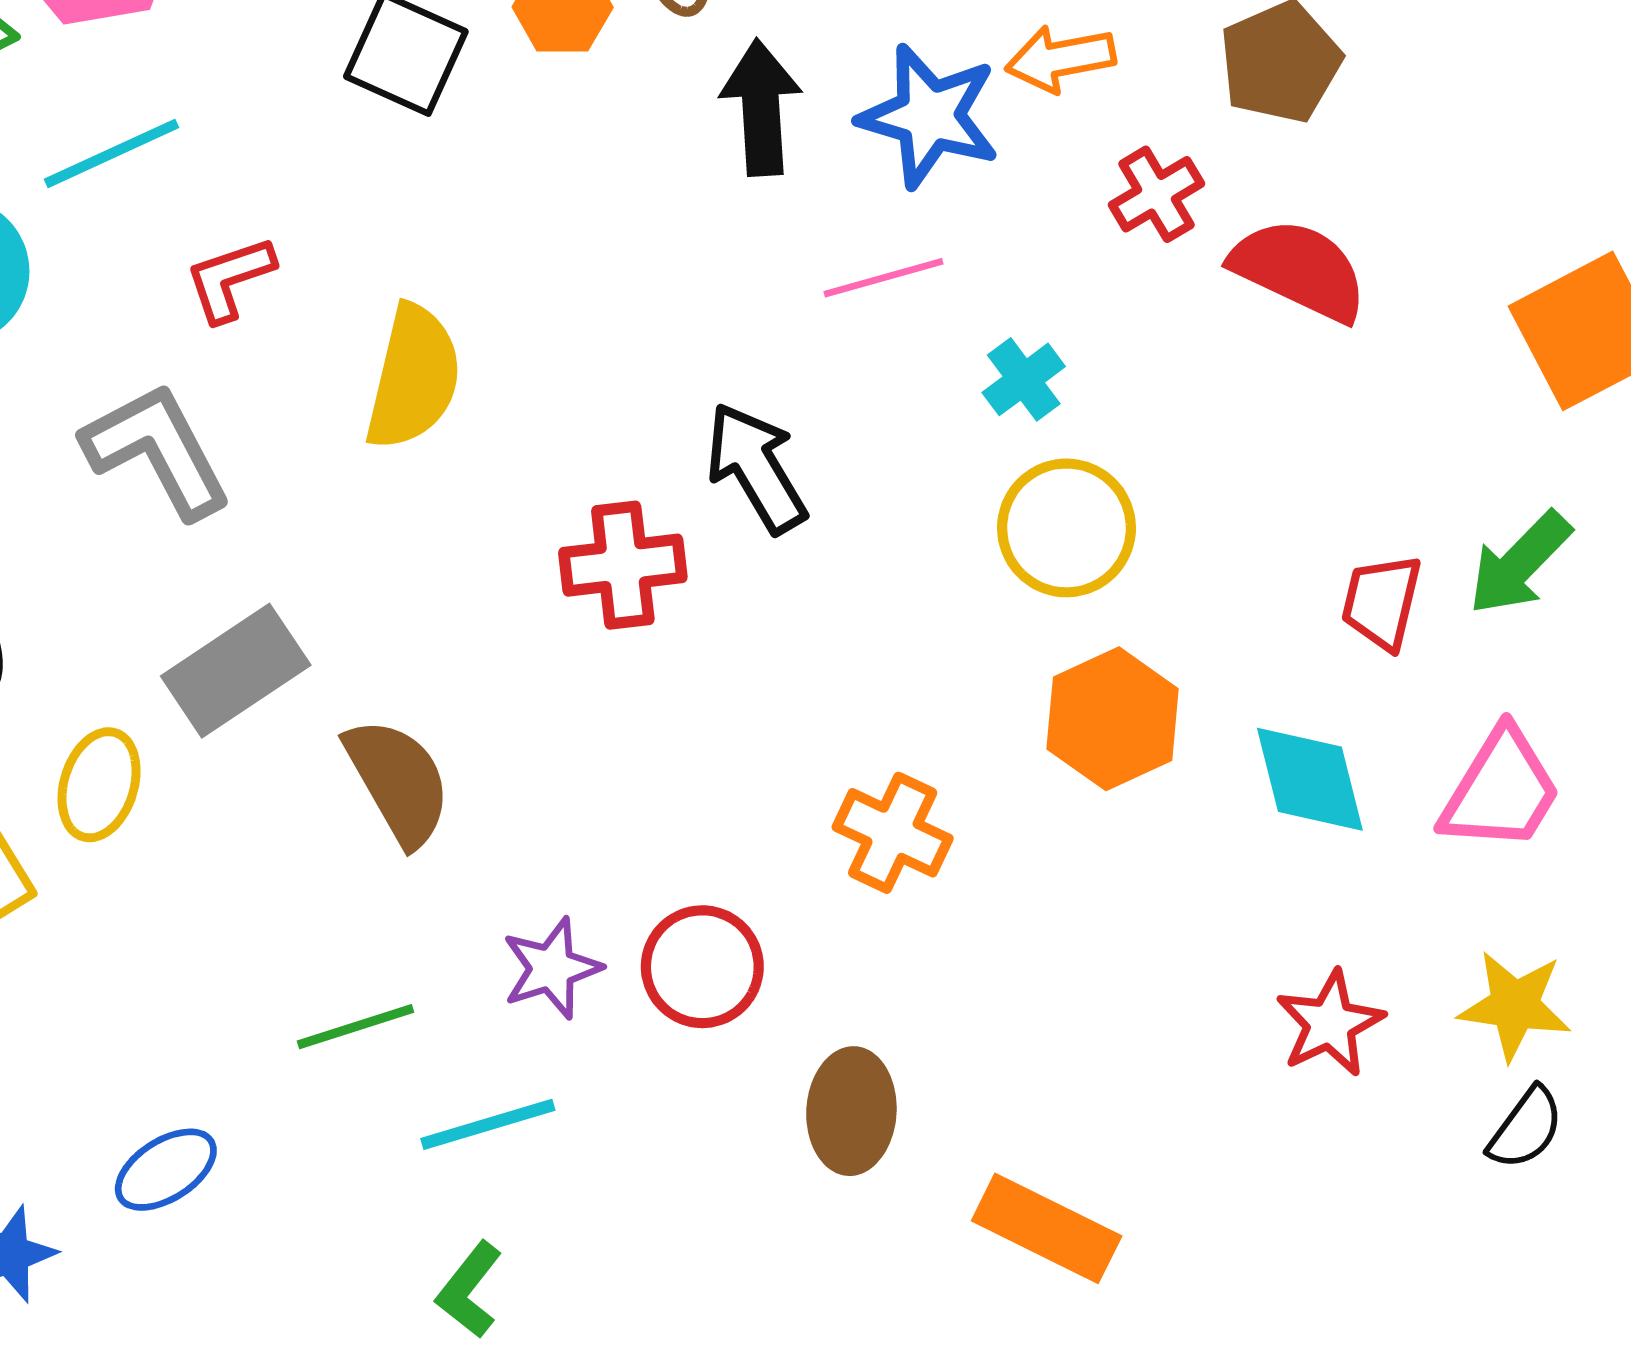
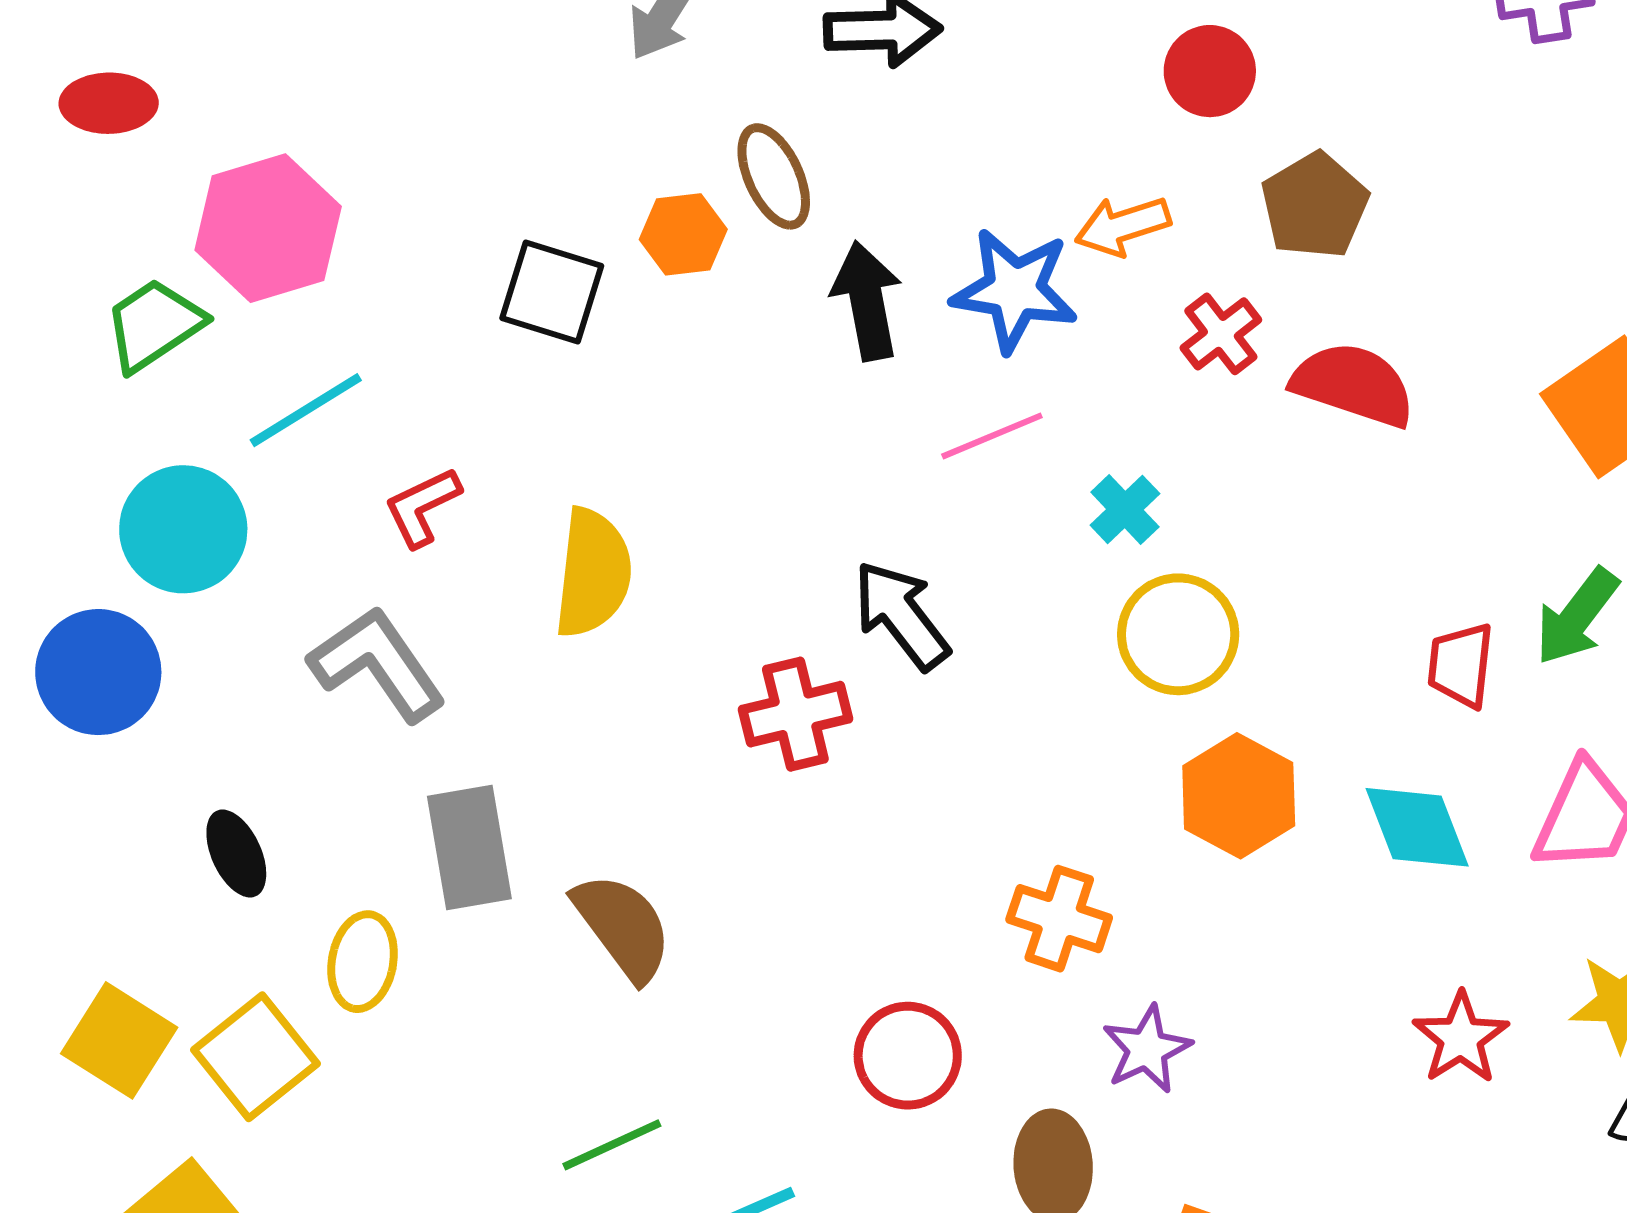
gray rectangle: (236, 671) -> (469, 847), turned -59
purple star: (552, 968) -> (1147, 1049), moved

